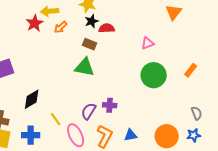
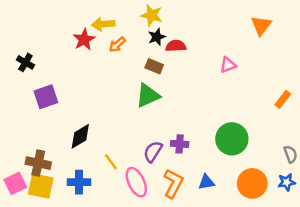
green triangle: (85, 67) -> (148, 96), turned -35
green circle: (154, 75) -> (232, 139), moved

